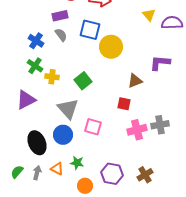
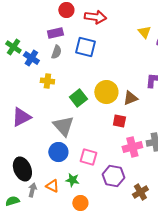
gray semicircle: (61, 35) -> (56, 52), turned 56
yellow circle: (111, 47) -> (106, 92), moved
green cross: (35, 66) -> (13, 47), moved
yellow cross: (52, 77) -> (47, 81), moved
pink square: (93, 127) -> (88, 157), moved
black ellipse: (37, 143) -> (22, 169), moved
green semicircle: (17, 172) -> (12, 201), moved, turned 32
purple hexagon: (112, 174) -> (113, 176), moved

